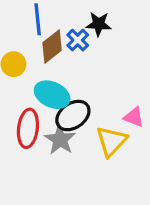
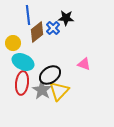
cyan ellipse: (52, 95) -> (23, 62), moved
pink triangle: (134, 117) -> (84, 64), moved
yellow triangle: (111, 141) -> (59, 91), moved

